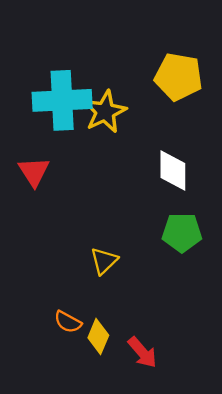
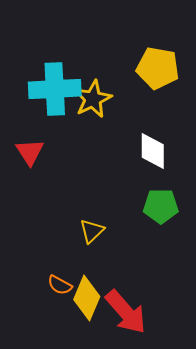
yellow diamond: (98, 337) -> (87, 298), size x1.4
red arrow: (142, 352) -> (126, 312), size x1.6

